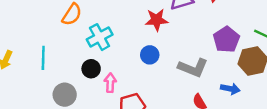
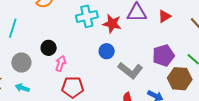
cyan cross: (100, 37) -> (87, 16), moved
blue circle: (150, 55) -> (107, 51), moved

